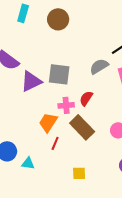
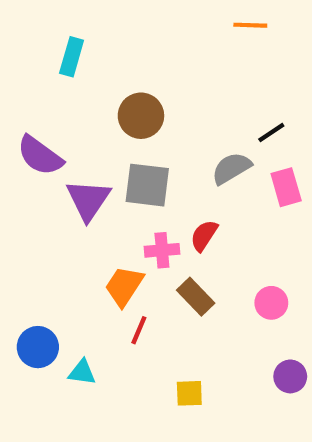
brown circle: (58, 19) -> (141, 116), moved
purple triangle: (31, 81) -> (88, 200), turned -30
brown rectangle: (82, 127) -> (196, 297), size x0.7

